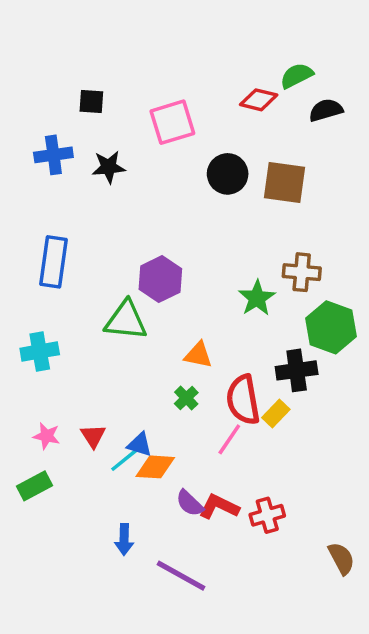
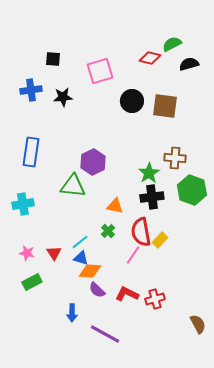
black cross: (297, 370) -> (152, 197), moved
cyan line: (124, 460) -> (80, 242), moved
green rectangle: (34, 486) -> (32, 282), moved
purple semicircle: (190, 503) -> (97, 290), moved

